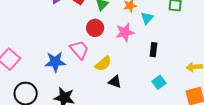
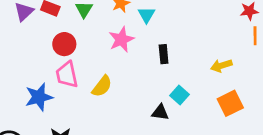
red circle: (95, 28) -> (64, 44), moved
pink trapezoid: (79, 50) -> (67, 75), turned -140
black triangle: (115, 82) -> (160, 112), moved

